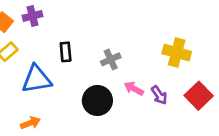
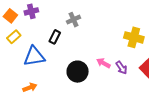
black rectangle: (66, 52) -> (55, 37), turned 32
gray cross: (111, 59) -> (74, 20), moved

